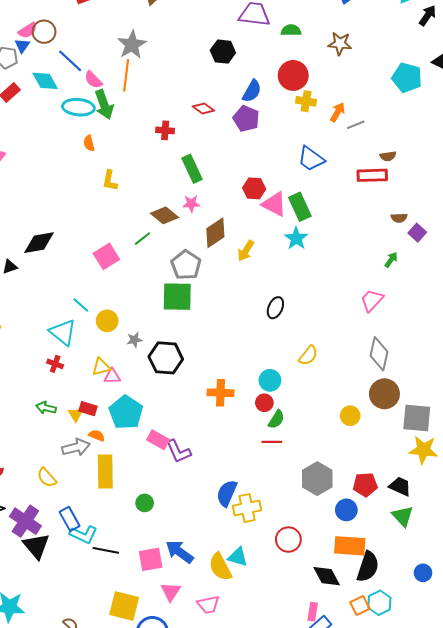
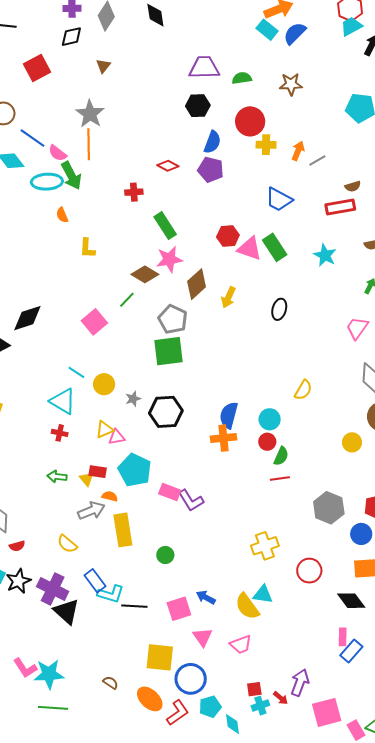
black hexagon: (223, 52) -> (198, 106), moved
pink star: (191, 204) -> (169, 259), size x1.5
cyan star: (296, 238) -> (325, 255), moved
black ellipse: (275, 308) -> (279, 309), moved
blue semicircle: (227, 493) -> (229, 415), moved
blue arrow: (180, 552) -> (206, 597), size x0.7

